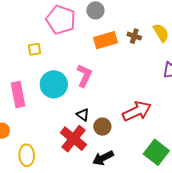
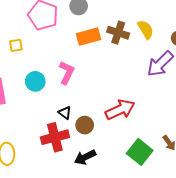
brown cross: (134, 36) -> (118, 33), size x1.5
cyan circle: (54, 84) -> (35, 81), size x0.7
red cross: (73, 139) -> (55, 137), turned 36

